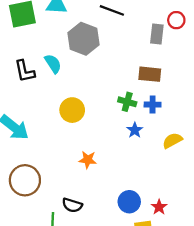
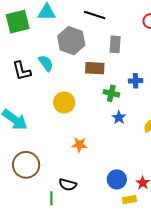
gray rectangle: (157, 34) -> (115, 44), moved
brown rectangle: (150, 74) -> (95, 68), moved
blue cross: (153, 105) -> (136, 81), moved

